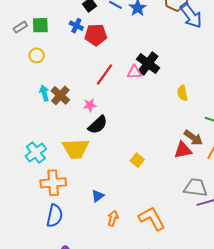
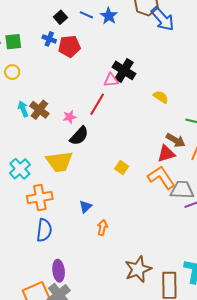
red line: (104, 74) -> (97, 104), moved
yellow semicircle: (182, 93) -> (161, 97), turned 140
orange L-shape: (152, 219) -> (161, 177), moved

